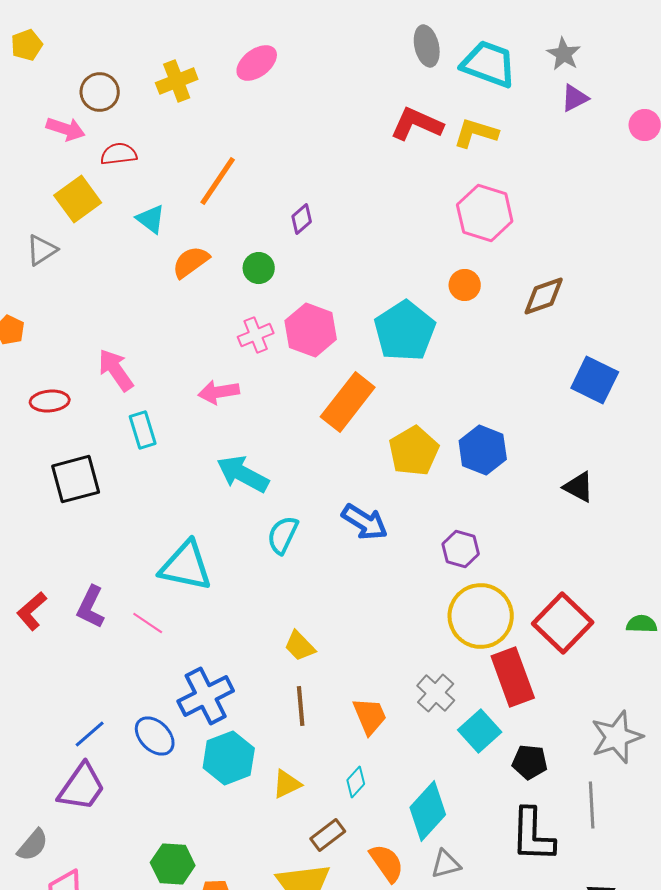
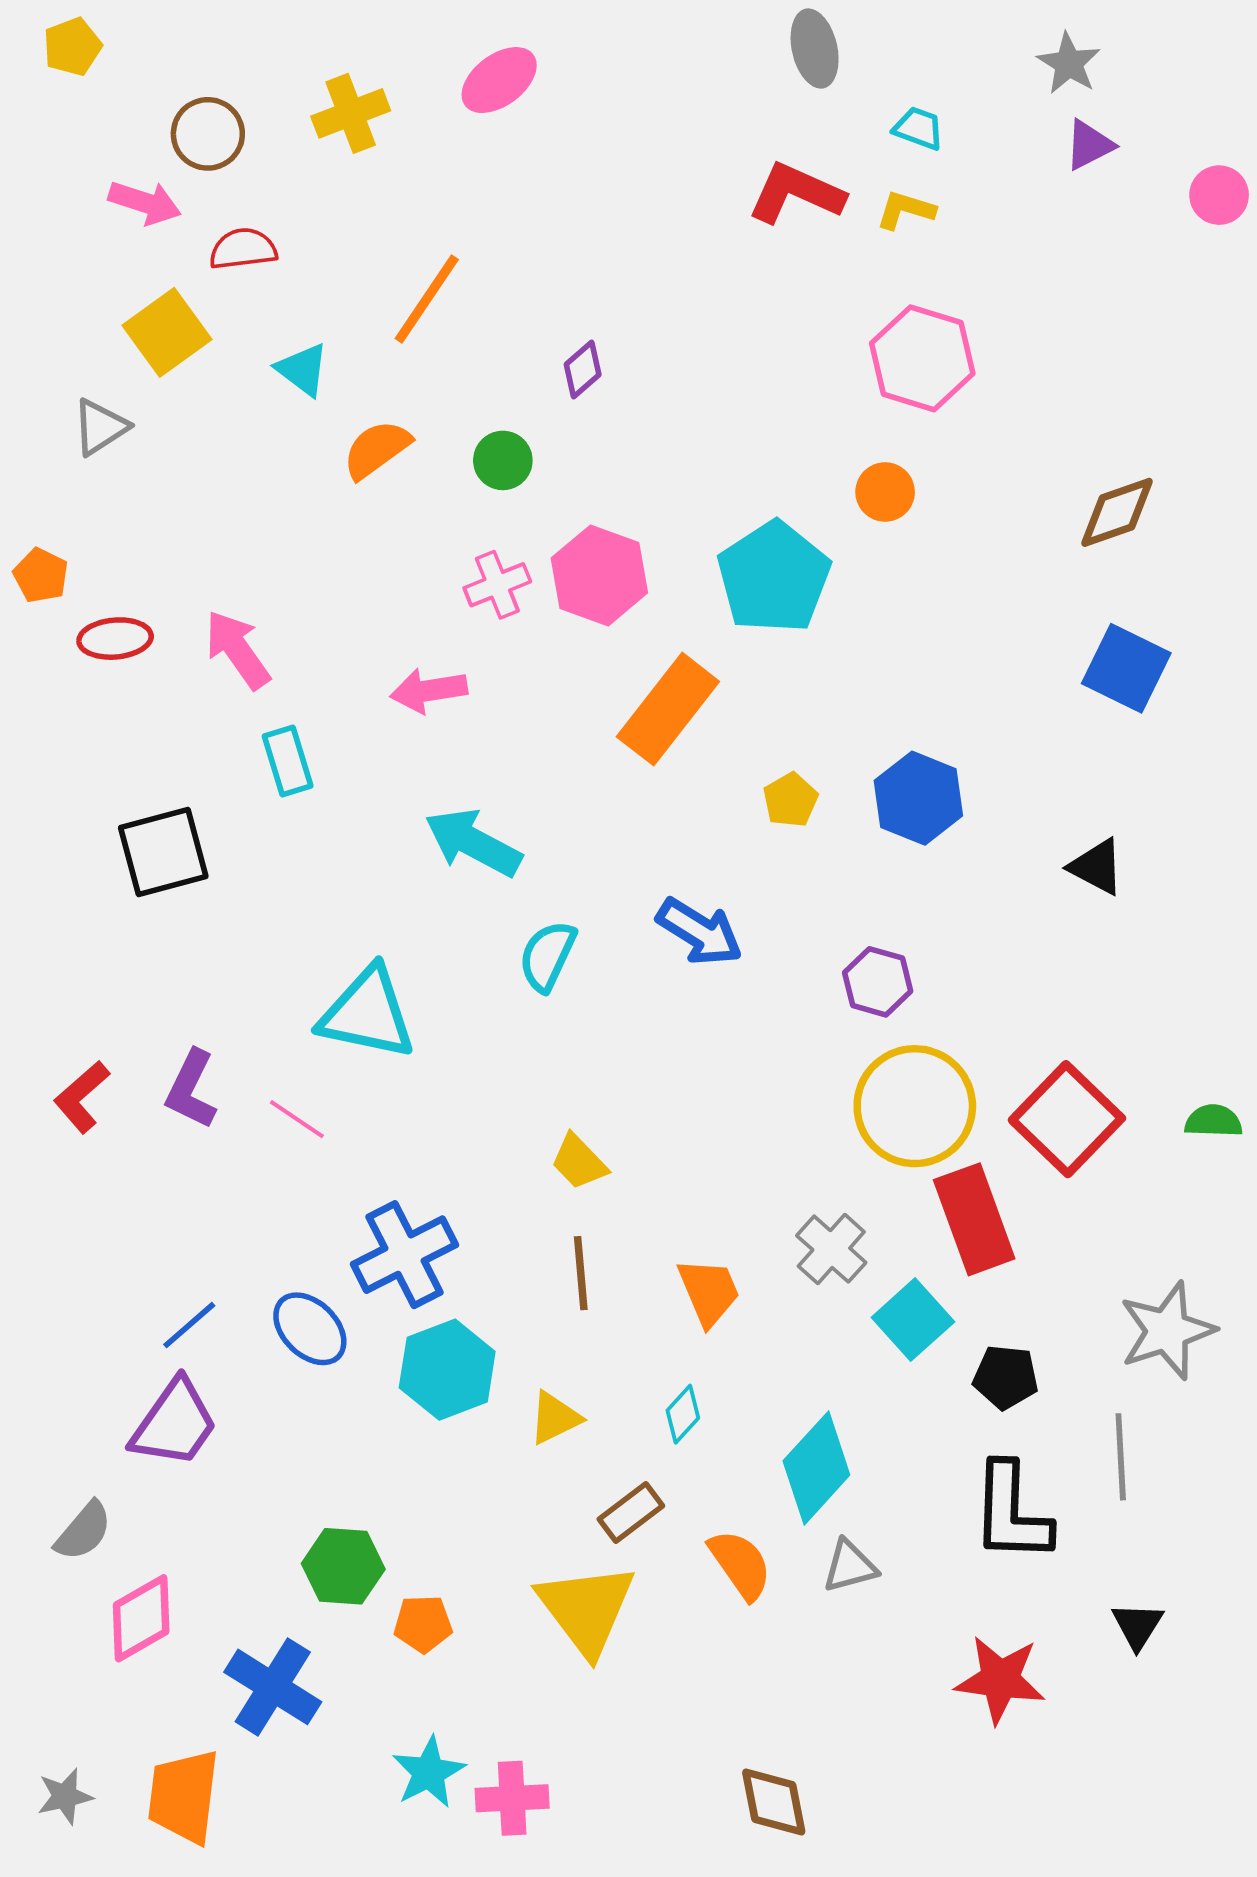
cyan trapezoid: (489, 64) -> (918, 128), moved, size x0.5
yellow L-shape: (476, 133) -> (905, 210), size x0.7
brown diamond: (544, 296) -> (1117, 512), moved
red ellipse: (50, 401) -> (115, 639), moved
yellow pentagon: (414, 451) -> (790, 800), size x0.6

